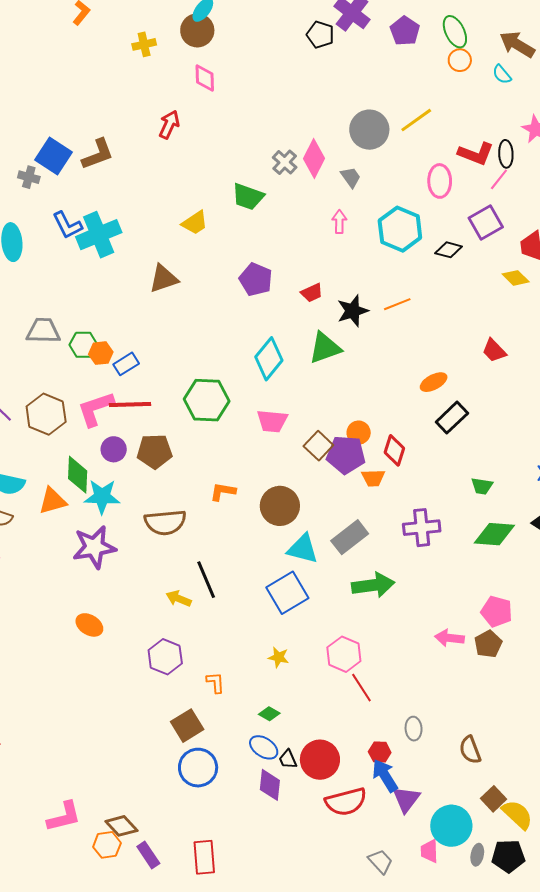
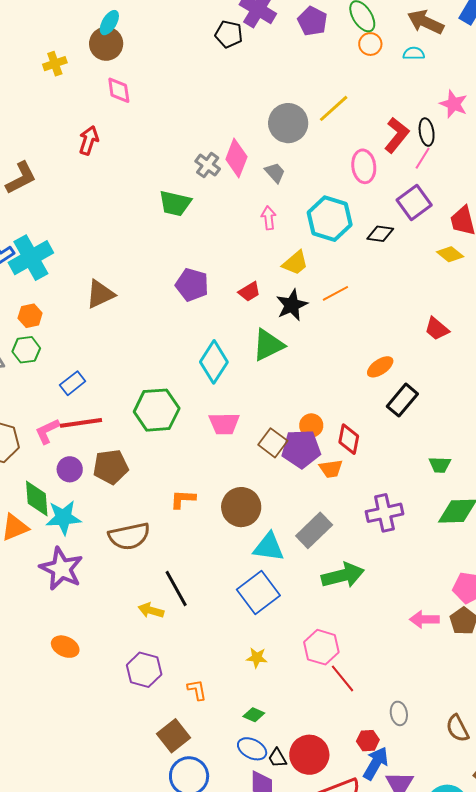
cyan semicircle: (502, 74) -> (414, 53), turned 135
red L-shape: (476, 154) -> (397, 135), turned -66
yellow trapezoid: (195, 223) -> (295, 263), moved
green hexagon: (83, 345) -> (26, 350), moved
orange hexagon: (101, 353) -> (30, 316), moved
pink L-shape: (96, 409) -> (47, 431), size x0.7
purple star: (94, 547) -> (61, 569), turned -30
blue arrow: (385, 776) -> (376, 763), turned 68

